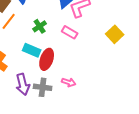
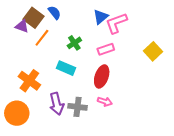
pink rectangle: (70, 32) -> (106, 49), turned -49
red ellipse: (47, 59) -> (102, 76), moved

